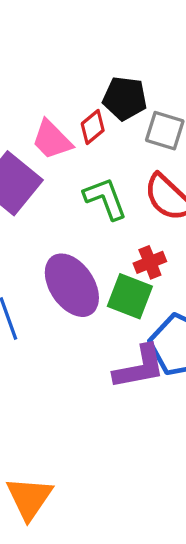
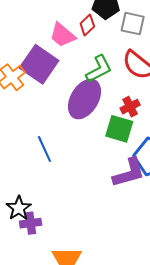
green L-shape: (105, 199) -> (99, 69), turned 88
purple ellipse: (72, 285) -> (84, 99), moved, turned 69

